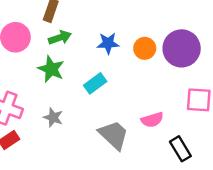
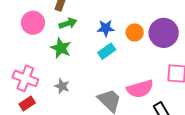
cyan rectangle: (95, 83) -> (107, 51), moved
pink semicircle: (152, 120) -> (140, 89), size x1.5

